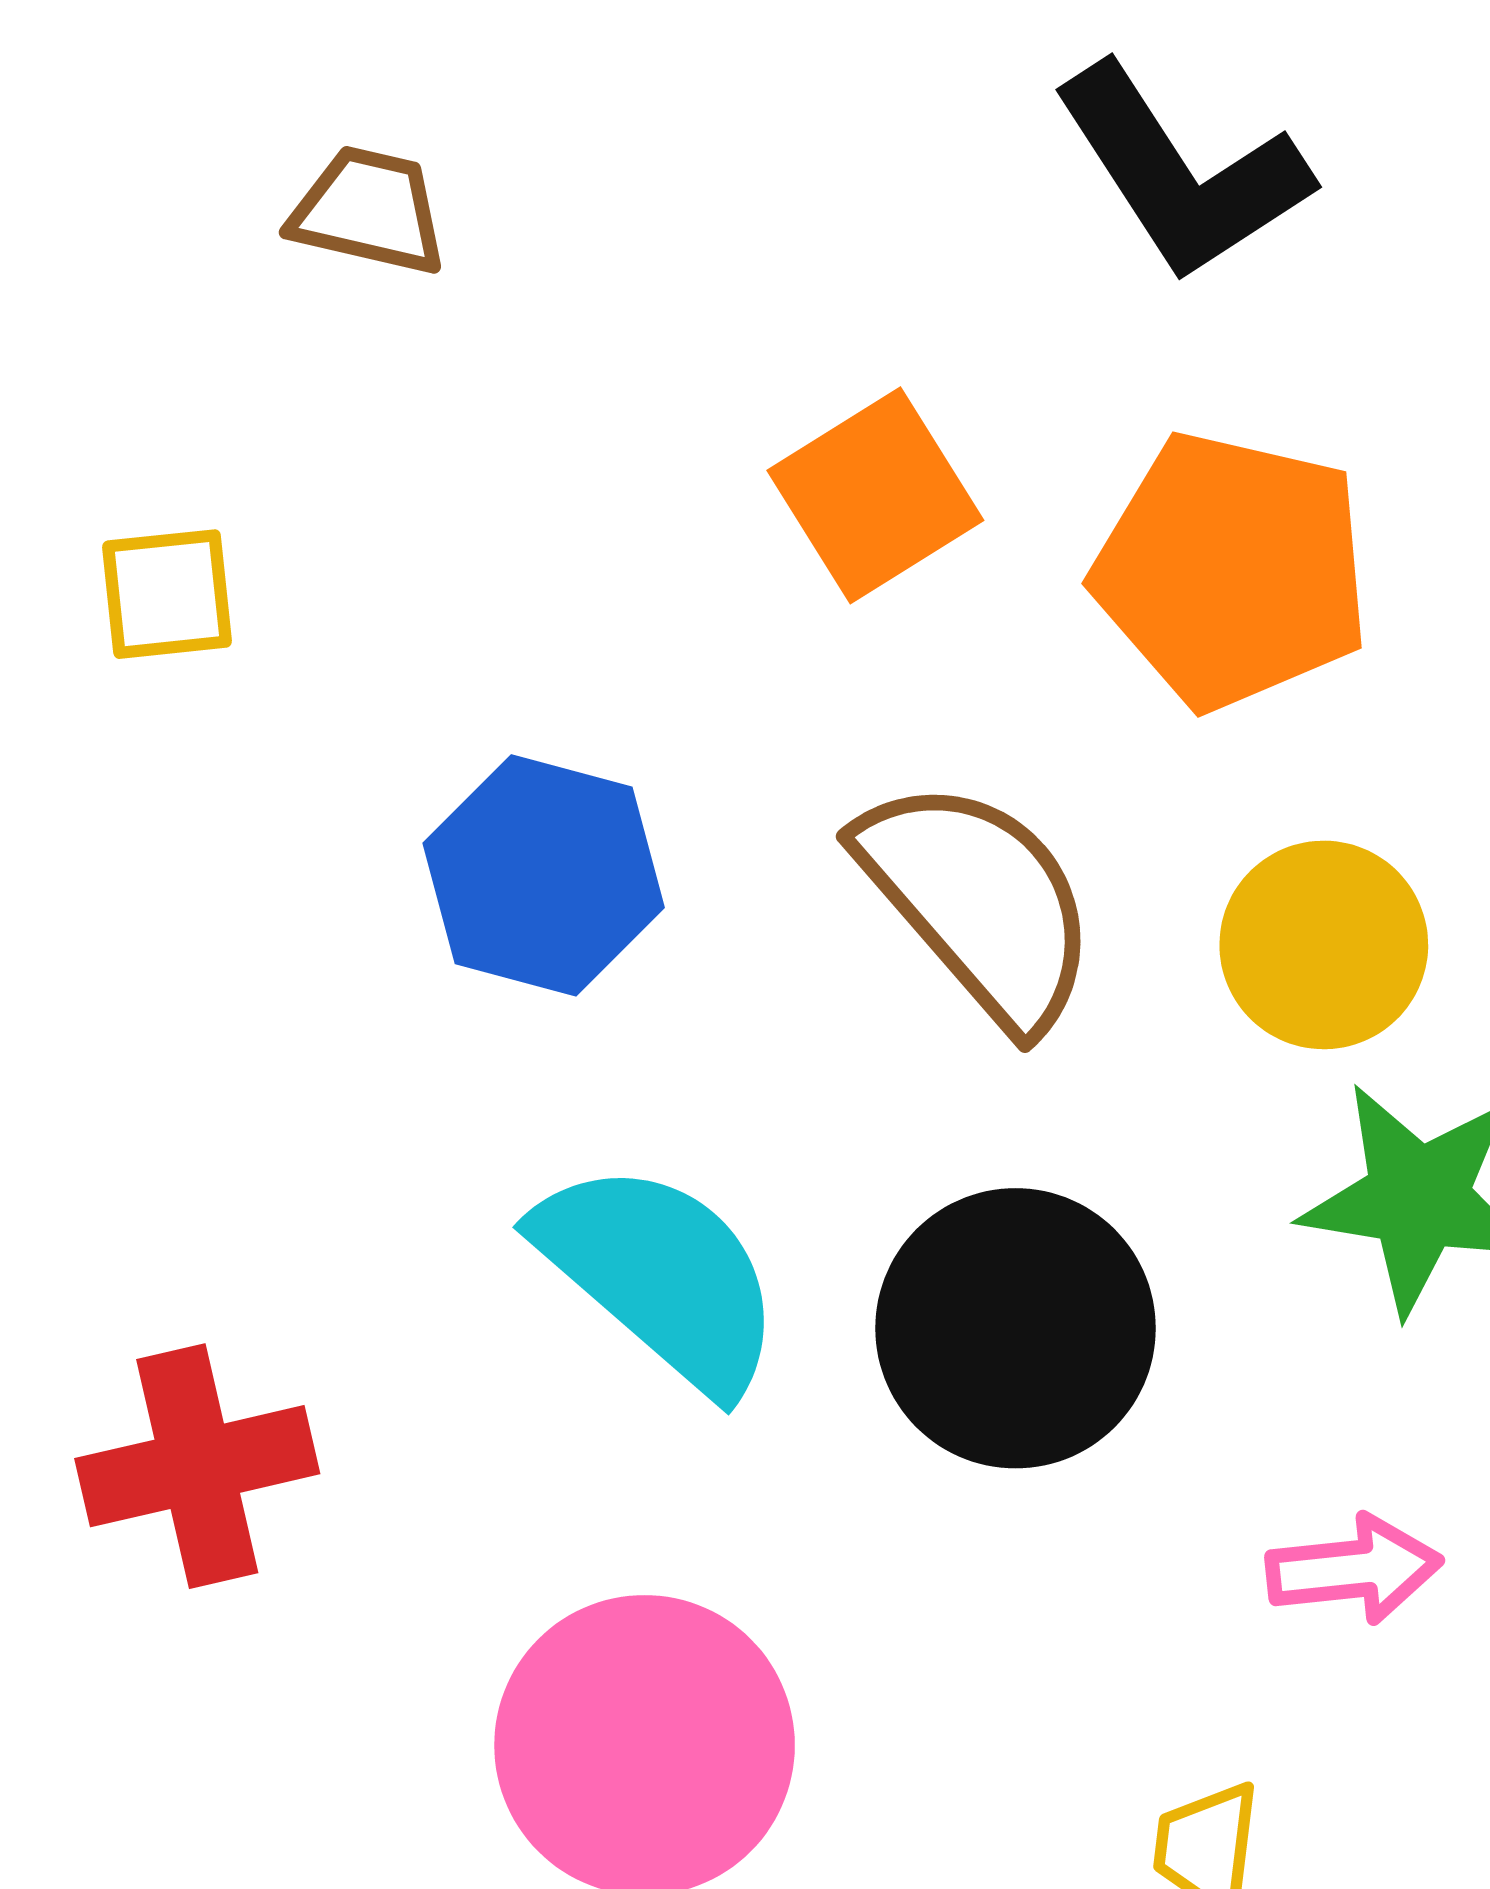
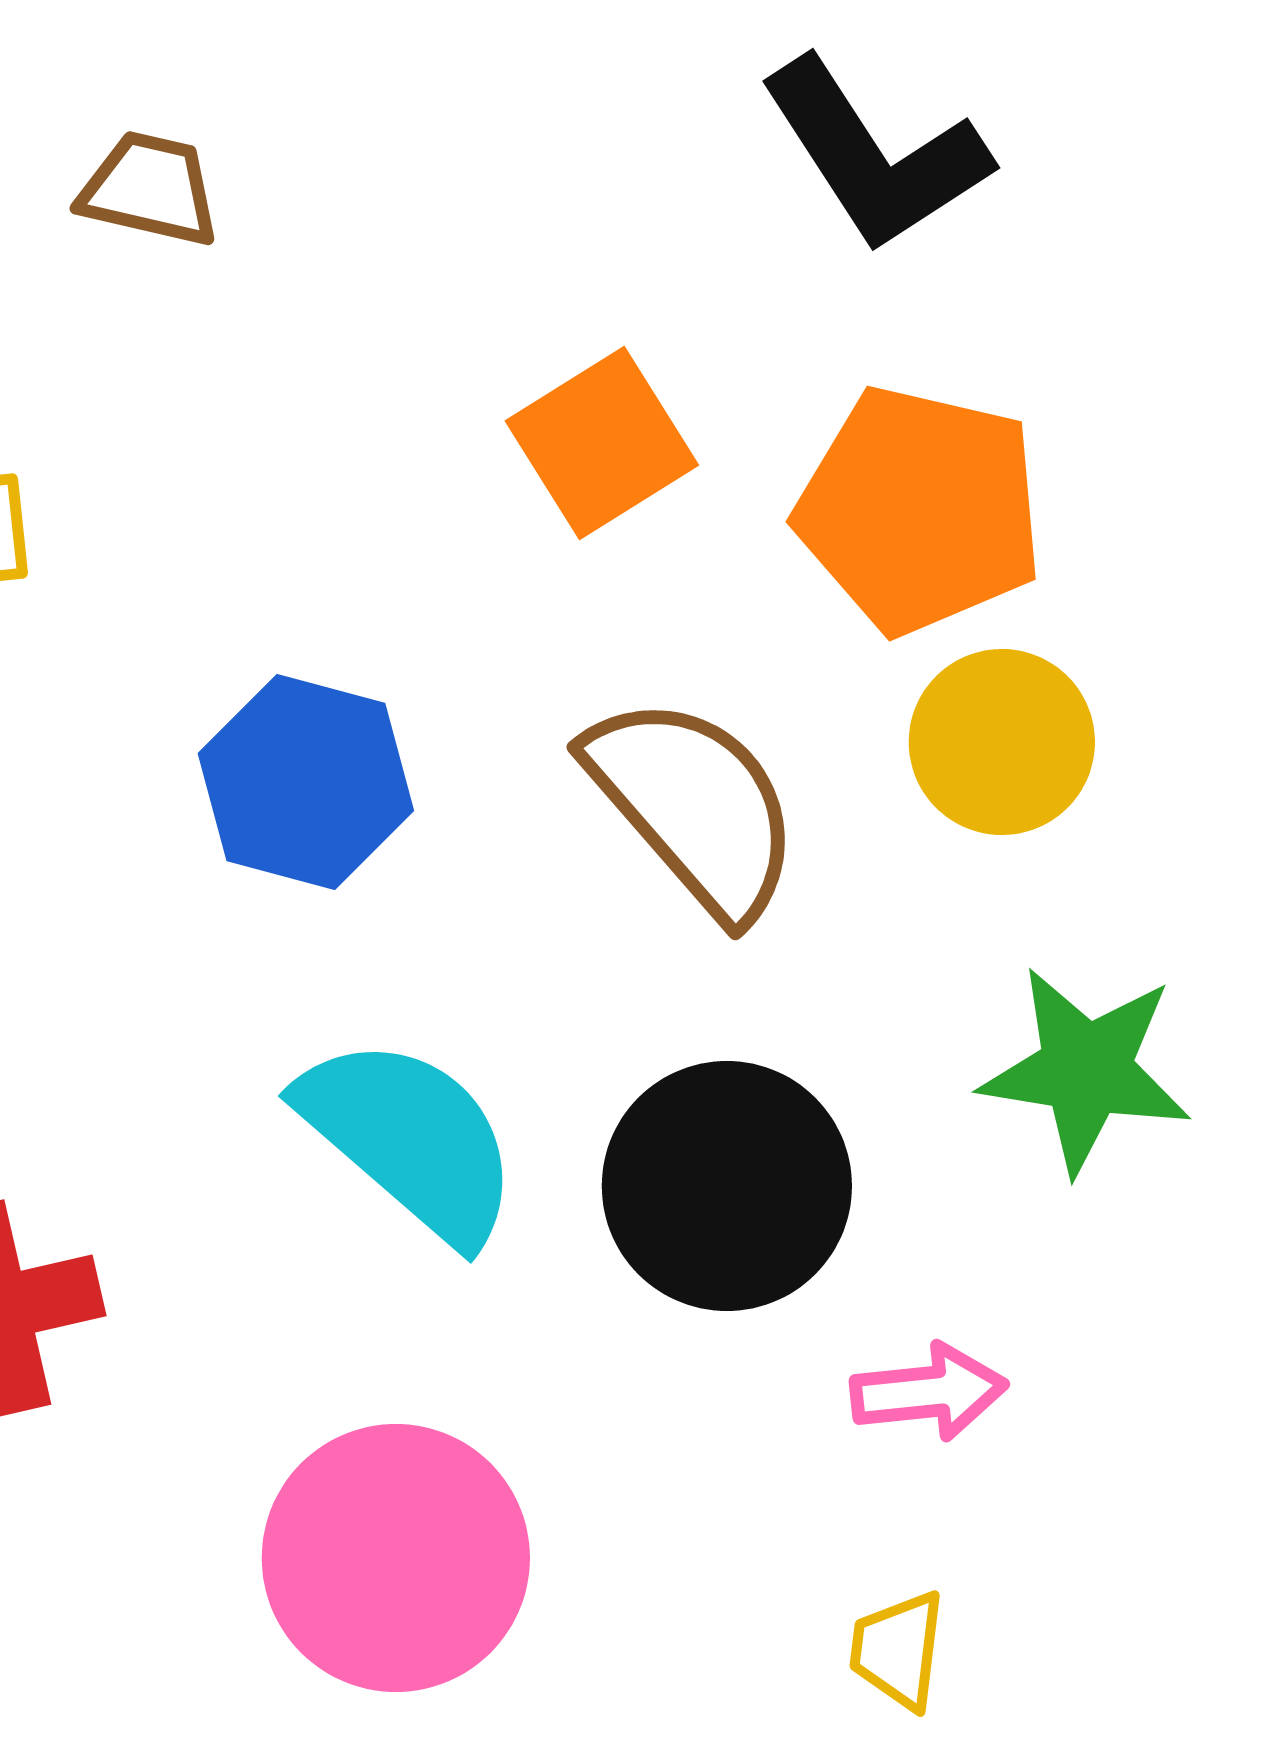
yellow circle: (1324, 945) -> (1002, 742), moved
pink arrow: (1354, 1569) -> (929, 1392), moved

